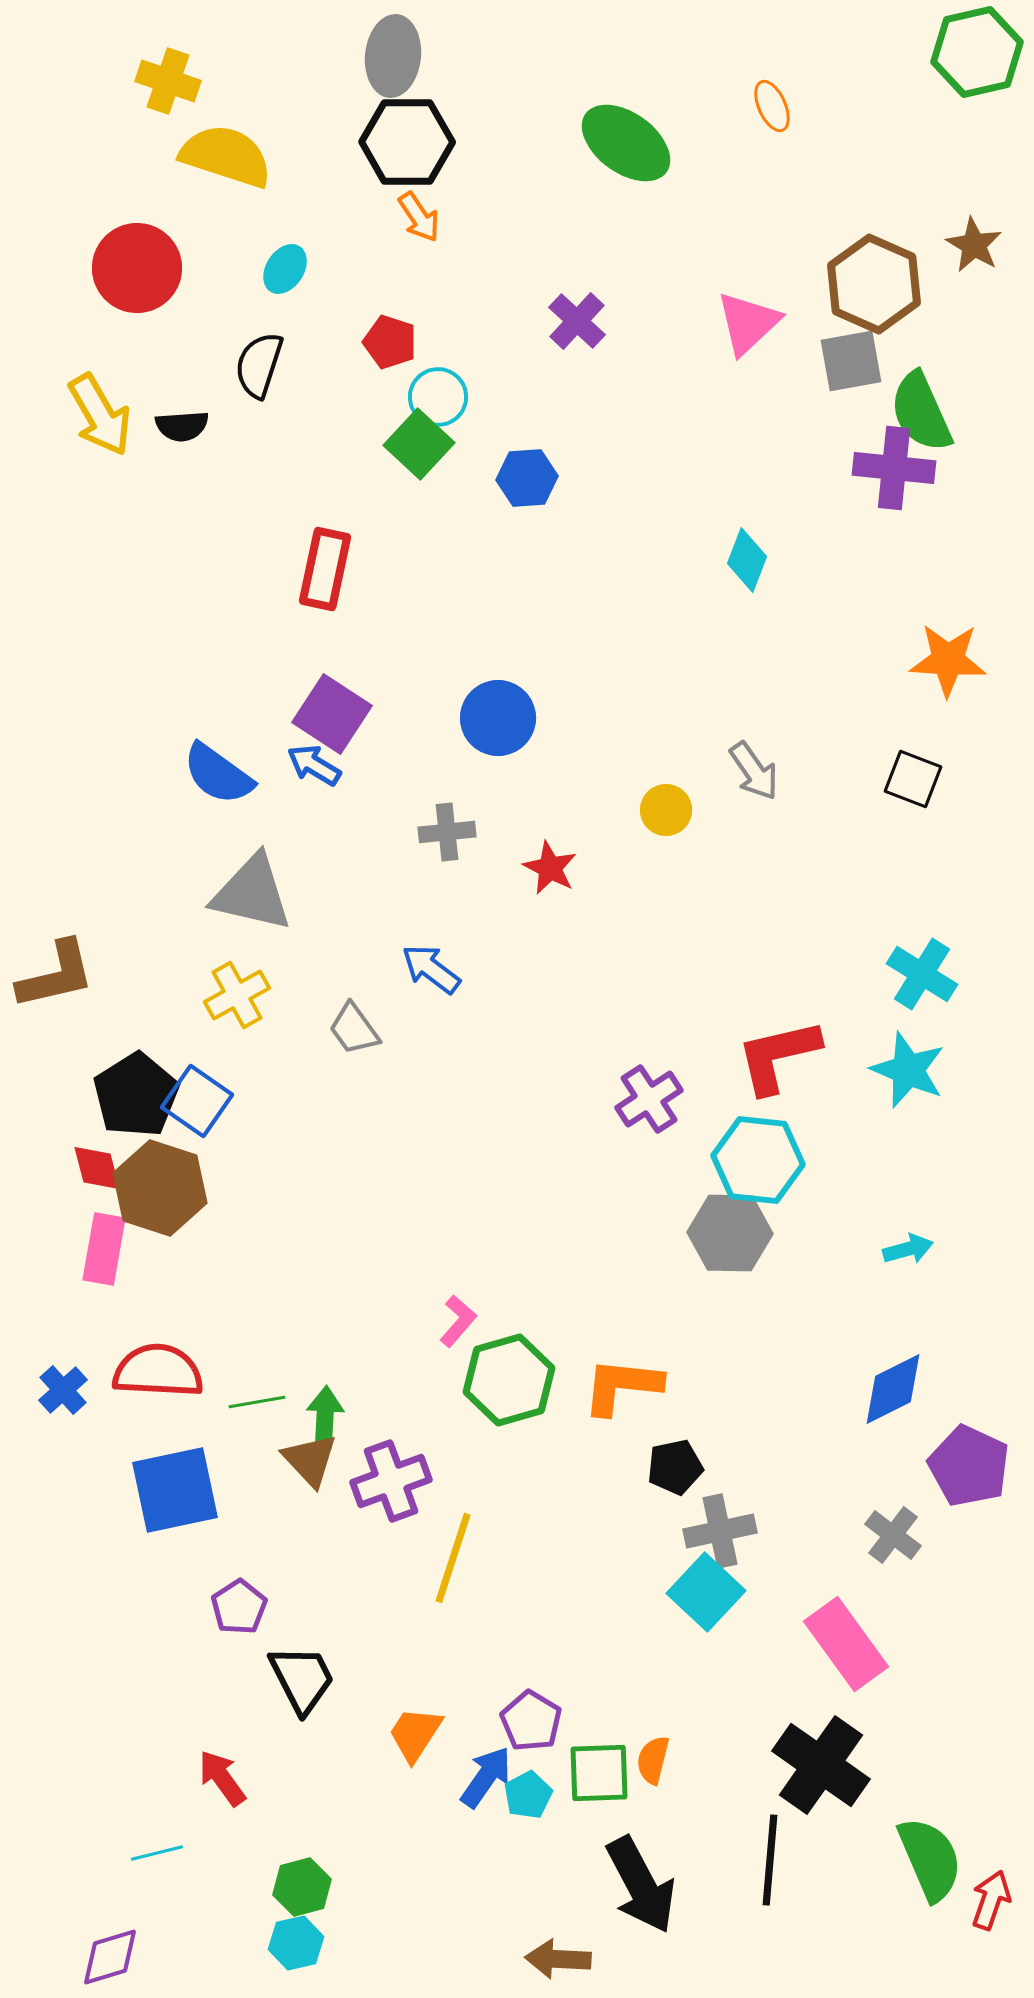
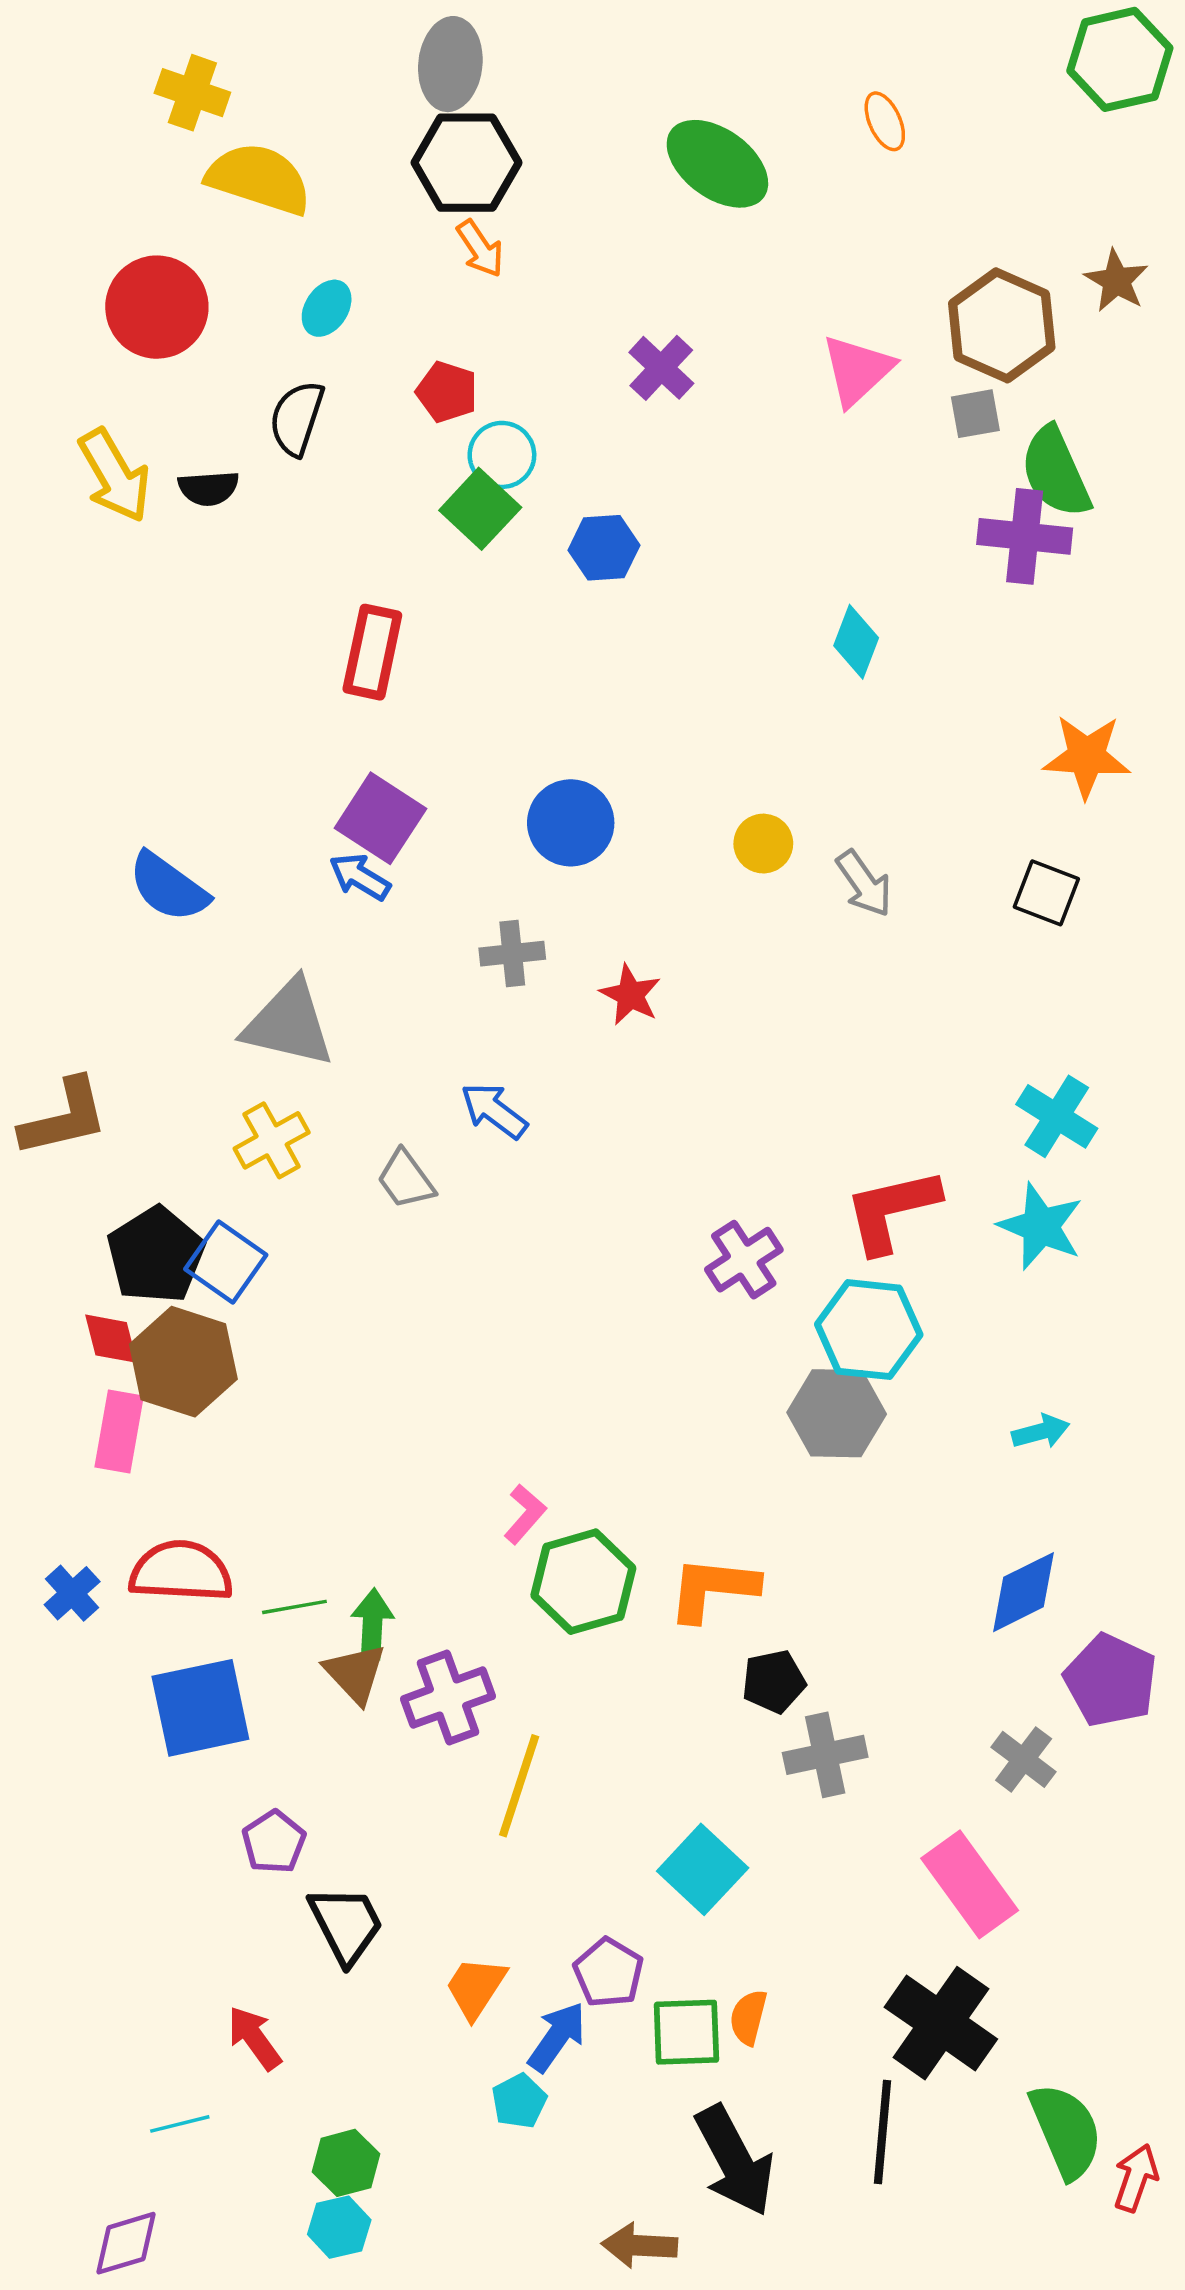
gray square: (851, 361) -> (975, 414), size x0.7
blue semicircle: (218, 774) -> (168, 887), moved
yellow circle: (666, 810) -> (763, 844), moved
cyan square: (706, 1592) -> (703, 1869), moved
cyan pentagon: (528, 1795) -> (519, 2101), moved

